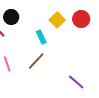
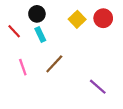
black circle: (11, 17) -> (37, 14), moved
cyan rectangle: (41, 37) -> (40, 35), moved

